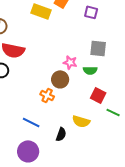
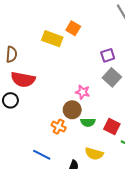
purple square: (91, 12) -> (108, 55), moved, turned -32
gray square: (98, 48) -> (112, 77), turned 36
green semicircle: (90, 70) -> (88, 122), moved

